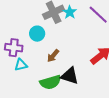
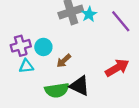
cyan circle: (37, 34) -> (43, 47), moved
purple cross: (14, 48) -> (21, 46), turned -30

